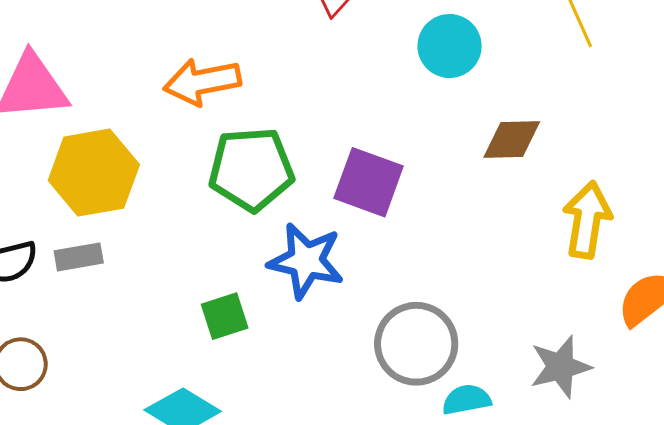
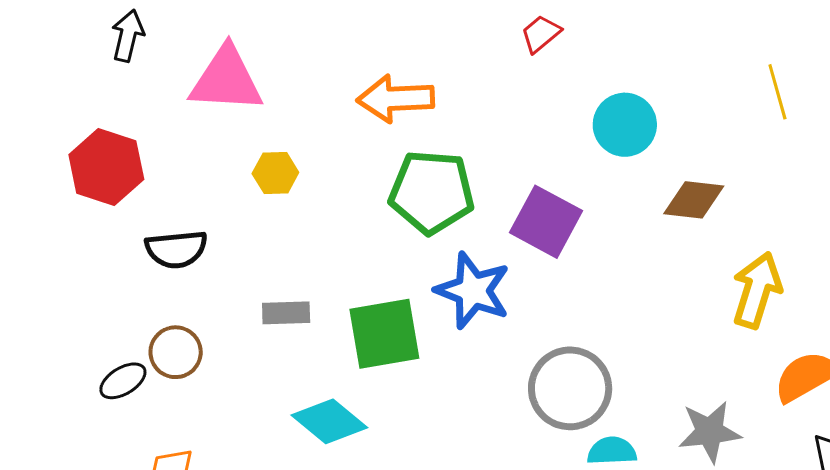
cyan circle: (450, 46) -> (625, 125), moved
yellow hexagon: (94, 173) -> (275, 173), size x0.5
gray rectangle: (79, 257) -> (286, 313), moved
green square: (225, 316) -> (384, 334), size x1.6

